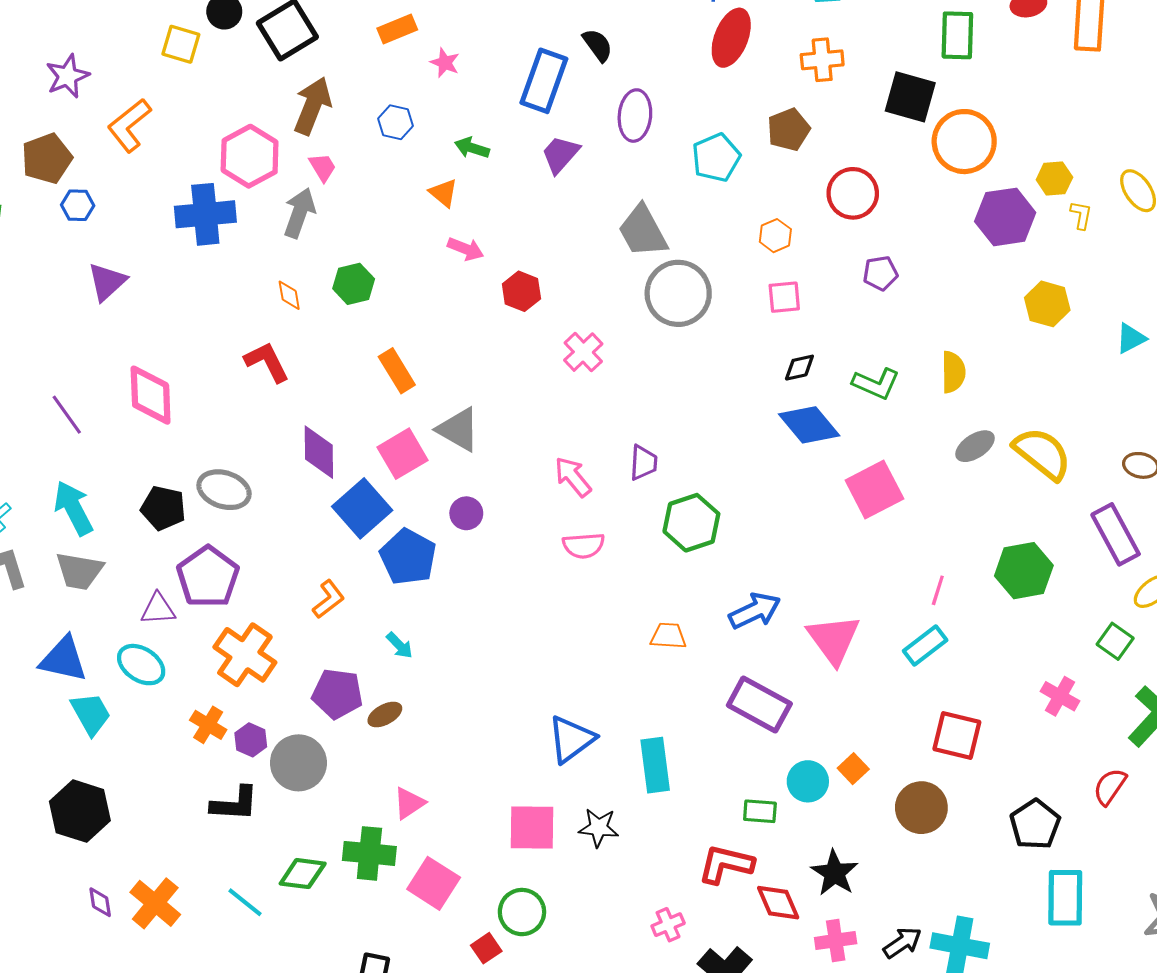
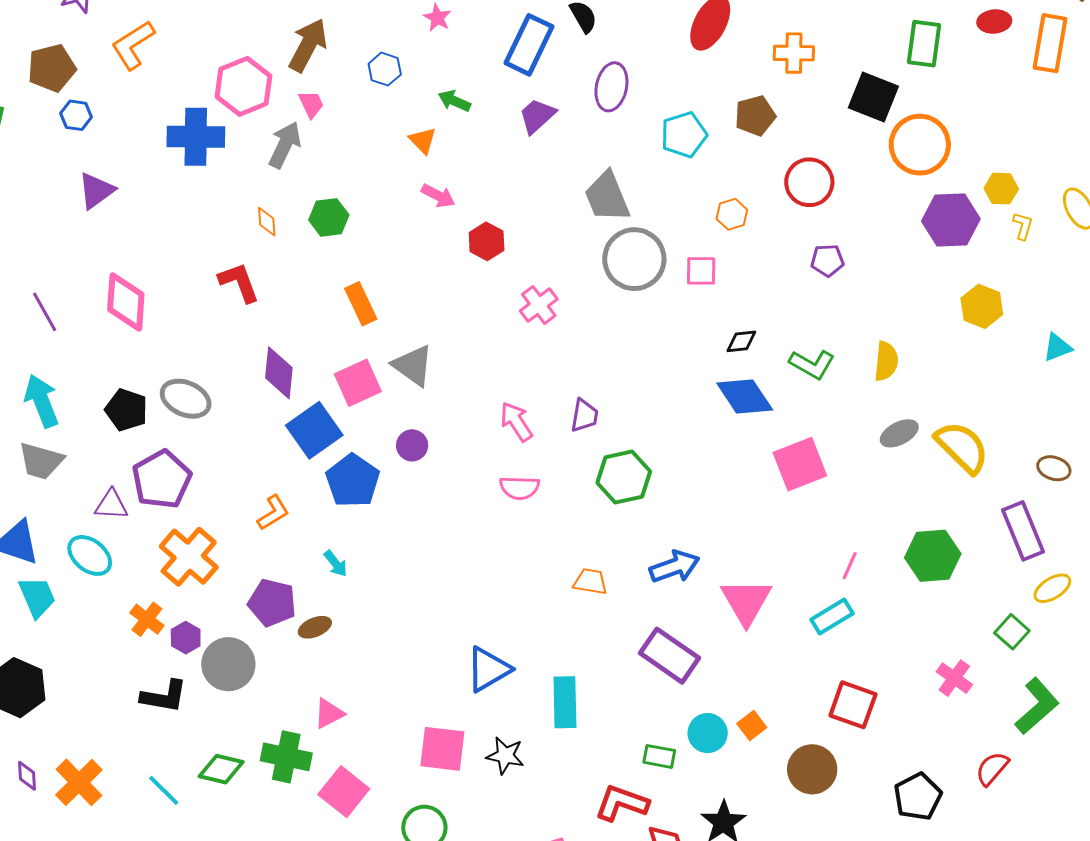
pink square: (784, 297) -> (701, 271), moved

